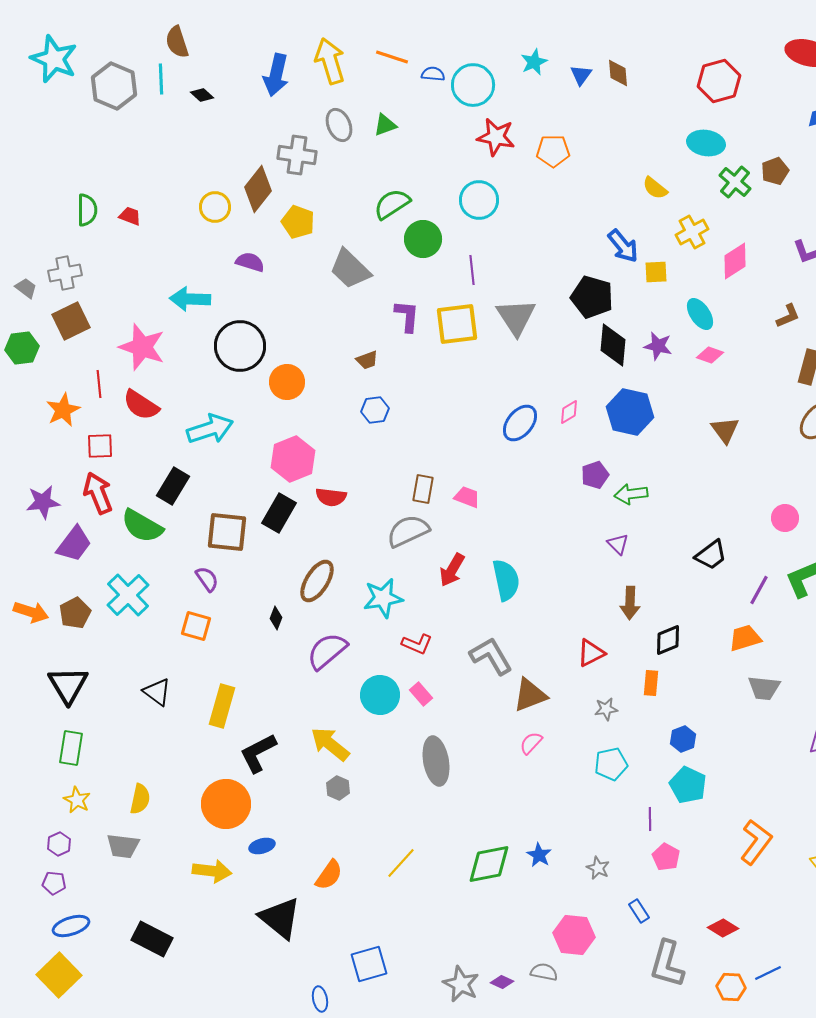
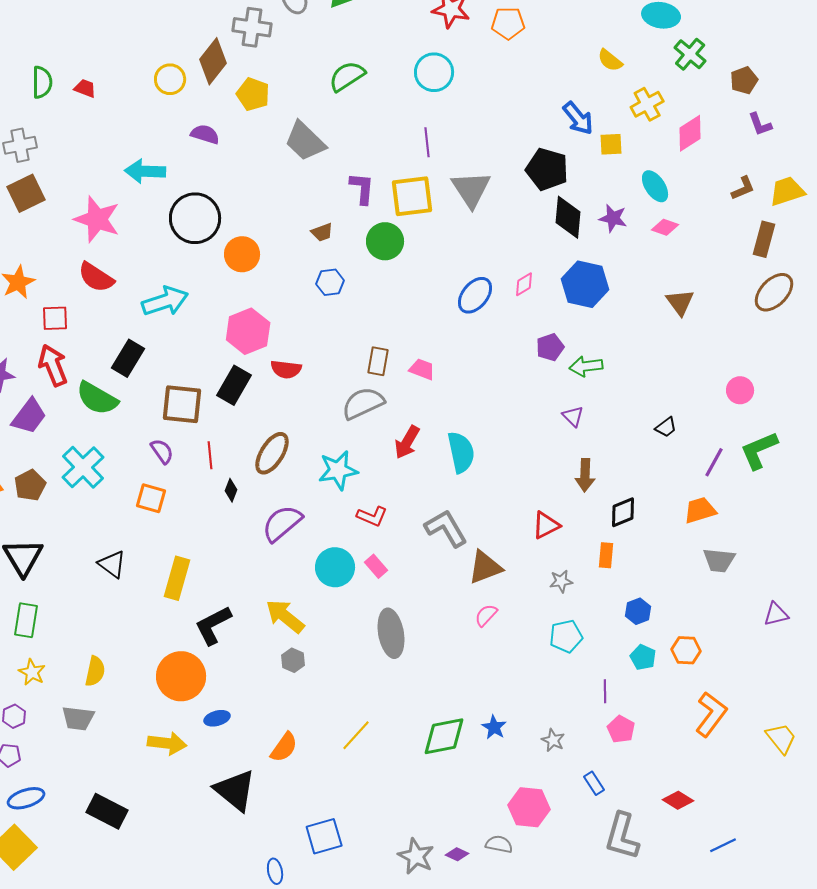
brown pentagon: (775, 171) -> (744, 80), moved
green circle: (423, 239) -> (385, 241), moved
red line: (99, 384) -> (210, 455), moved
black trapezoid: (711, 555) -> (666, 427), size x0.7
cyan pentagon: (688, 785) -> (643, 657), size x0.7
orange hexagon: (731, 987) -> (686, 650), moved

